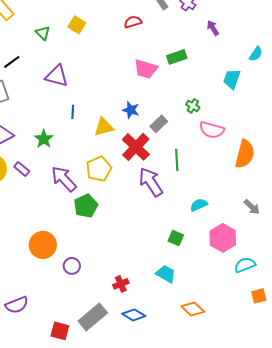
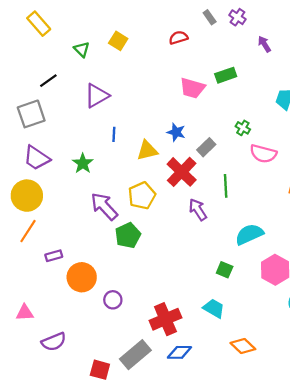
purple triangle: (57, 76) -> (97, 96), turned -45
purple rectangle: (22, 169) -> (54, 256), moved, turned -56
purple arrow: (151, 182) -> (198, 210), size x0.7
cyan semicircle: (199, 205) -> (249, 234), size x1.5
red cross: (121, 284) -> (165, 319), size x1.8
blue diamond: (134, 315) -> (179, 352), turned -30

